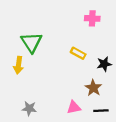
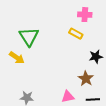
yellow rectangle: (78, 53) -> (76, 34), moved
yellow arrow: (18, 65) -> (17, 58), turned -63

